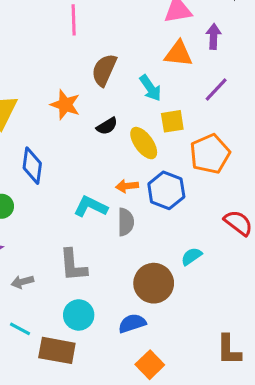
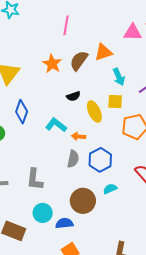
orange triangle: (178, 54) -> (103, 52), moved, turned -36
cyan arrow: (150, 88) -> (119, 77), moved
orange star: (65, 105) -> (52, 64), moved
blue hexagon: (166, 190) -> (100, 160), moved
cyan L-shape: (91, 207) -> (56, 125), moved
cyan circle: (79, 315) -> (43, 213), moved

